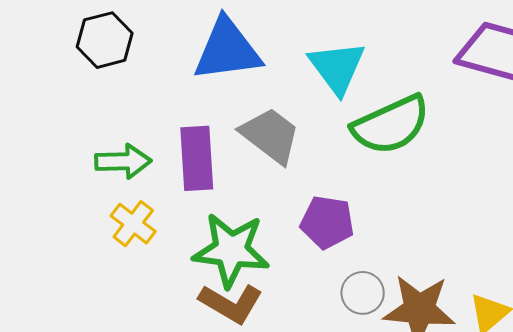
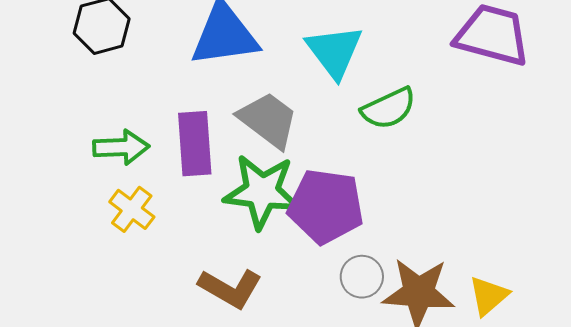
green semicircle: (391, 125) -> (389, 108), size x0.7
purple pentagon: (327, 222) -> (326, 206), size x1.4
green star: (231, 250) -> (262, 192), moved

